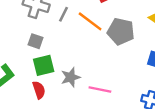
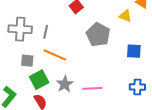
orange line: (90, 21) -> (55, 55), moved
gray pentagon: (121, 32) -> (98, 35), turned 30

